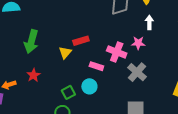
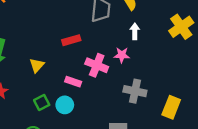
red rectangle: (81, 41) -> (71, 40), moved
gray cross: (137, 72) -> (135, 91), moved, turned -30
green square: (68, 92) -> (42, 102), moved

